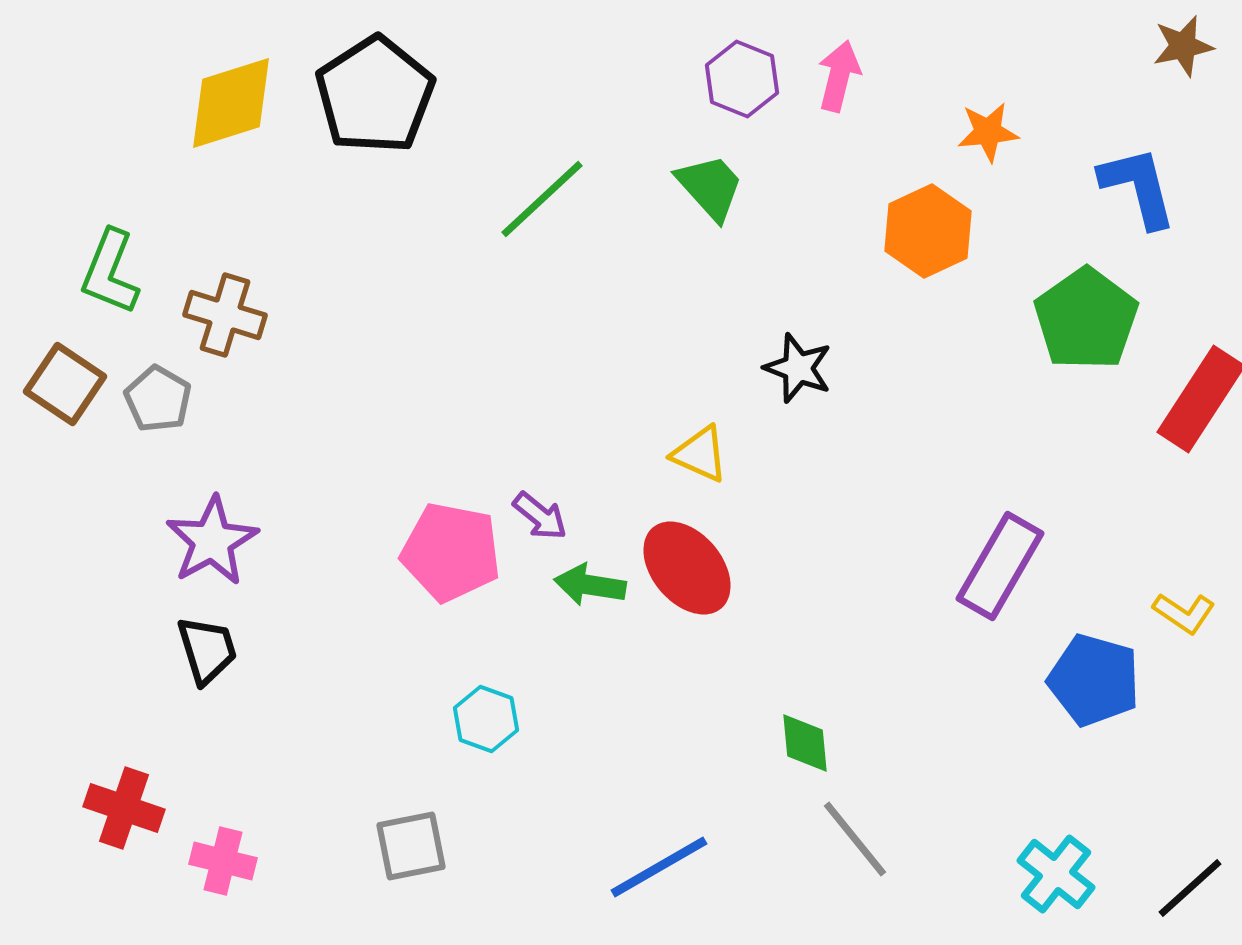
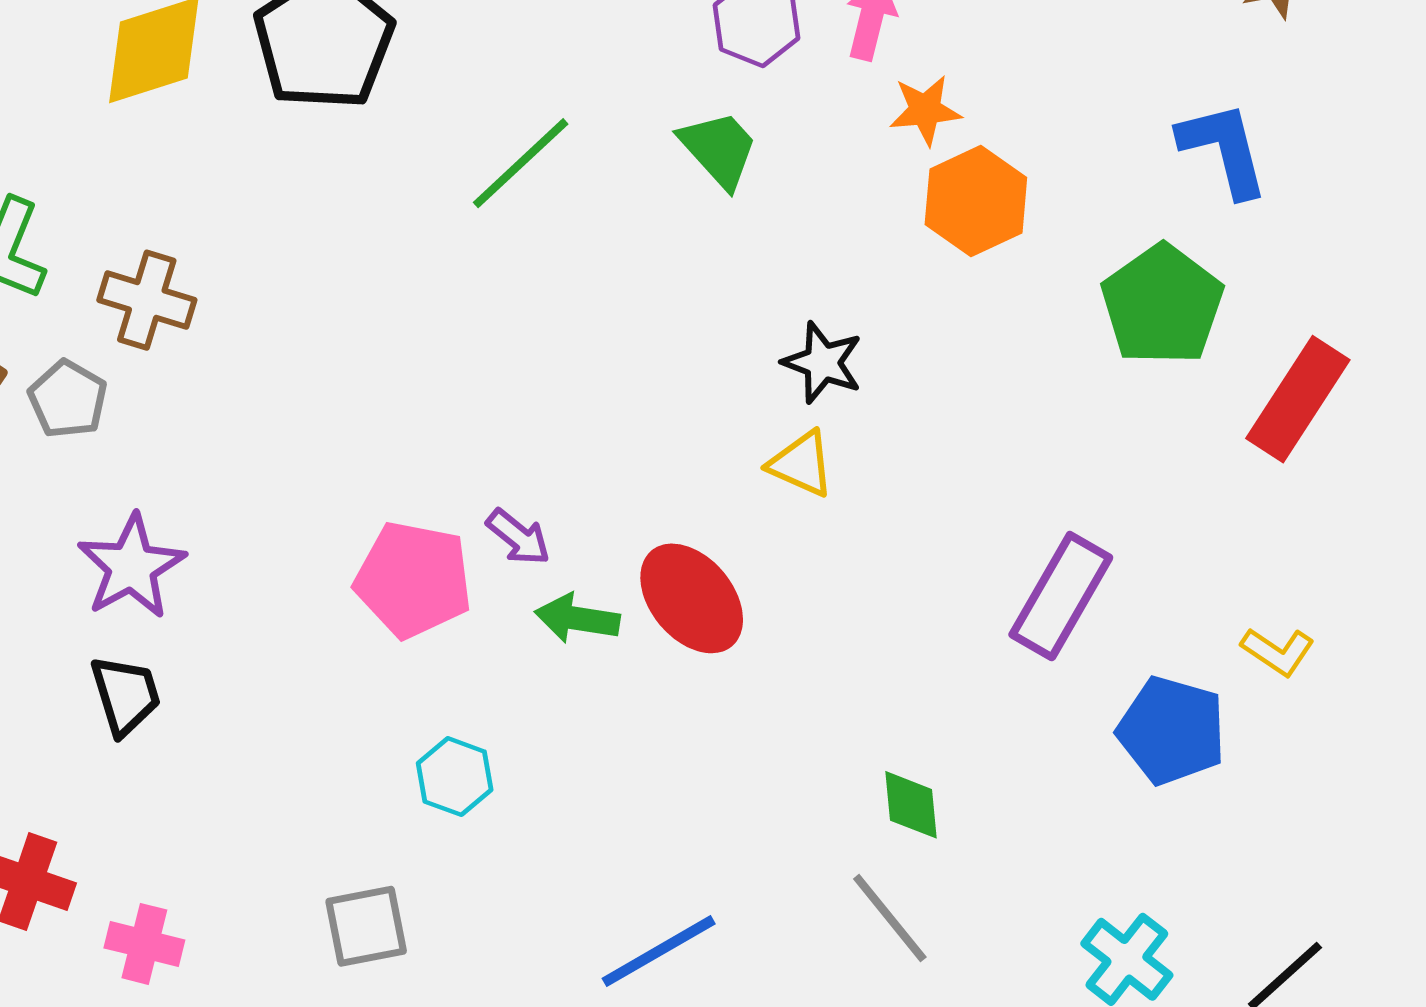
orange star: (988, 132) -> (925, 110), moved
yellow triangle: (700, 454) -> (801, 464), moved
green diamond: (805, 743) -> (911, 805), moved

